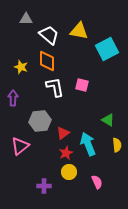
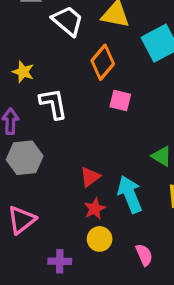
orange diamond: (47, 61) -> (103, 62), moved, turned 40
white L-shape: (55, 87) -> (53, 104), moved
gray hexagon: (40, 121) -> (25, 158), moved
pink triangle: (20, 146) -> (22, 220), moved

